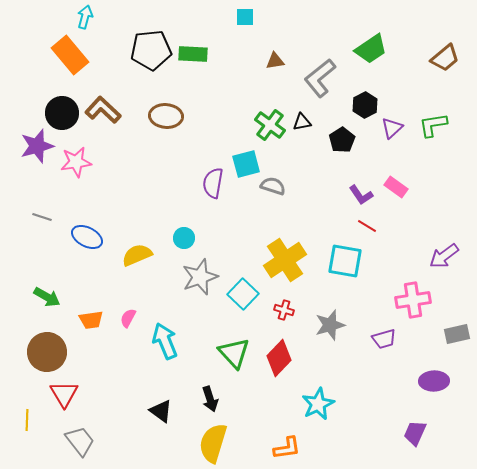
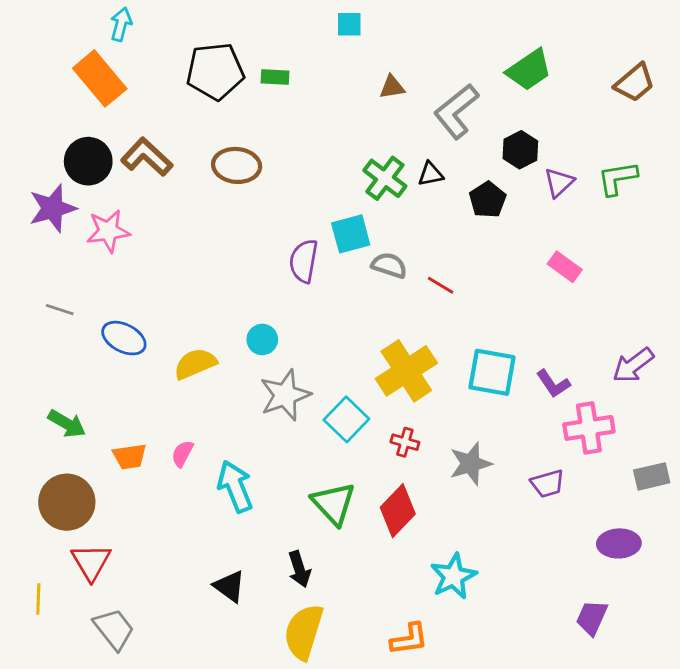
green rectangle: (193, 54) -> (275, 77), size x0.7
purple L-shape: (361, 195) -> (553, 384), moved
red line: (367, 226) -> (441, 285), moved

